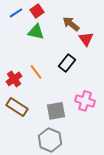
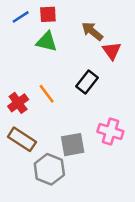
red square: (37, 11) -> (48, 14), turned 32
gray hexagon: (50, 140) -> (49, 169), moved

